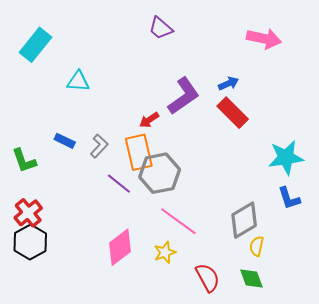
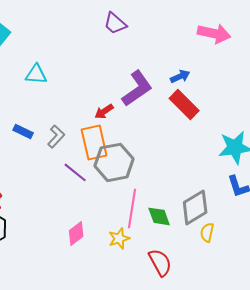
pink line: (178, 221) -> (132, 208), turned 63
pink diamond: (120, 247) -> (76, 233), size x0.7
green diamond: (251, 279) -> (159, 216), moved

